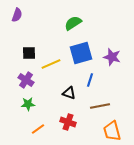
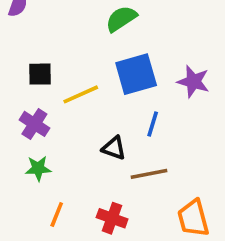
brown line: (100, 106) -> (149, 174), moved
red cross: (68, 122) -> (112, 218), moved
orange line: (38, 129) -> (57, 215), turned -32

